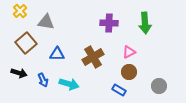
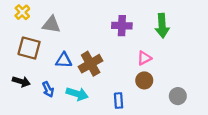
brown square: (26, 43) -> (29, 48), turned -35
brown cross: (93, 57) -> (91, 64), moved
blue rectangle: (119, 90) -> (119, 101), moved, turned 56

